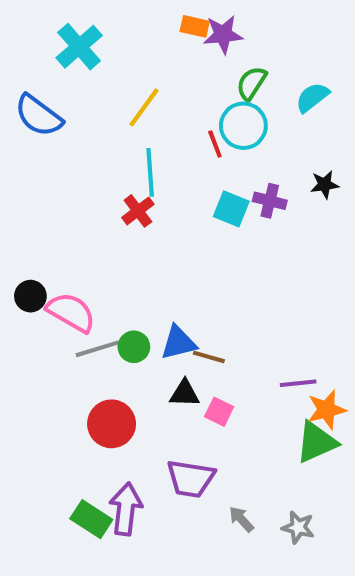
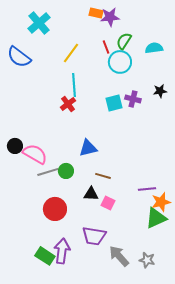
cyan semicircle: (312, 97) -> (154, 48), turned 30
red line: (215, 144) -> (106, 47), moved
cyan square: (231, 209) -> (114, 103), turned -36
blue triangle: (178, 343) -> (88, 148), moved
gray arrow: (241, 519) -> (119, 256), size x1.6

